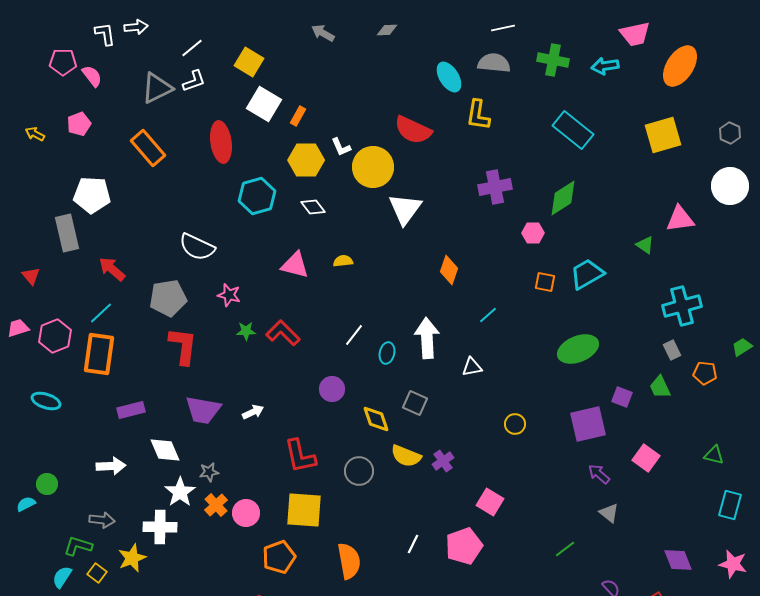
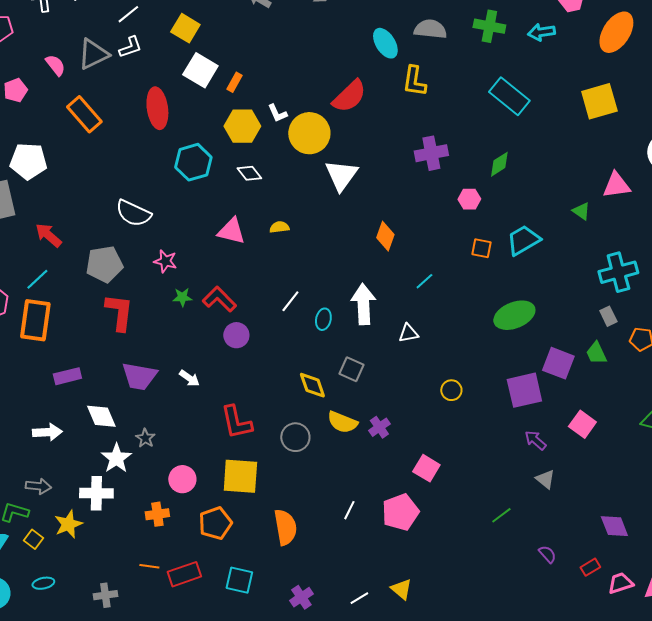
pink semicircle: (92, 76) -> (55, 65), moved
red semicircle: (413, 130) -> (349, 96), turned -69
green diamond: (563, 198) -> (499, 164), size x0.7
purple circle: (332, 389) -> (236, 335), moved
purple square: (622, 397) -> (558, 363), size x1.5
white arrow: (253, 412) -> (189, 378), turned 60
gray star: (209, 472) -> (145, 438), turned -30
orange cross: (216, 505) -> (157, 514), moved, turned 35

